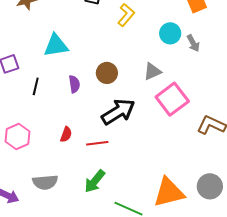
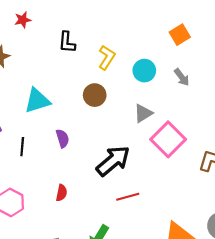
cyan circle: (170, 33) -> (144, 71), moved
brown circle: (107, 73) -> (95, 95), moved
red line: (97, 143) -> (128, 197), moved

